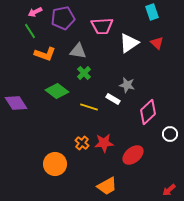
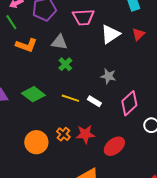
red triangle: (157, 43) -> (138, 34), turned 32
green diamond: (57, 91) -> (33, 94), moved
white rectangle: (113, 99) -> (94, 101), moved
orange circle: (55, 164) -> (36, 142), moved

